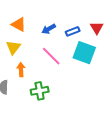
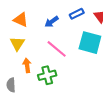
blue rectangle: (73, 31) -> (77, 14), moved
green cross: (40, 91) -> (47, 75), moved

